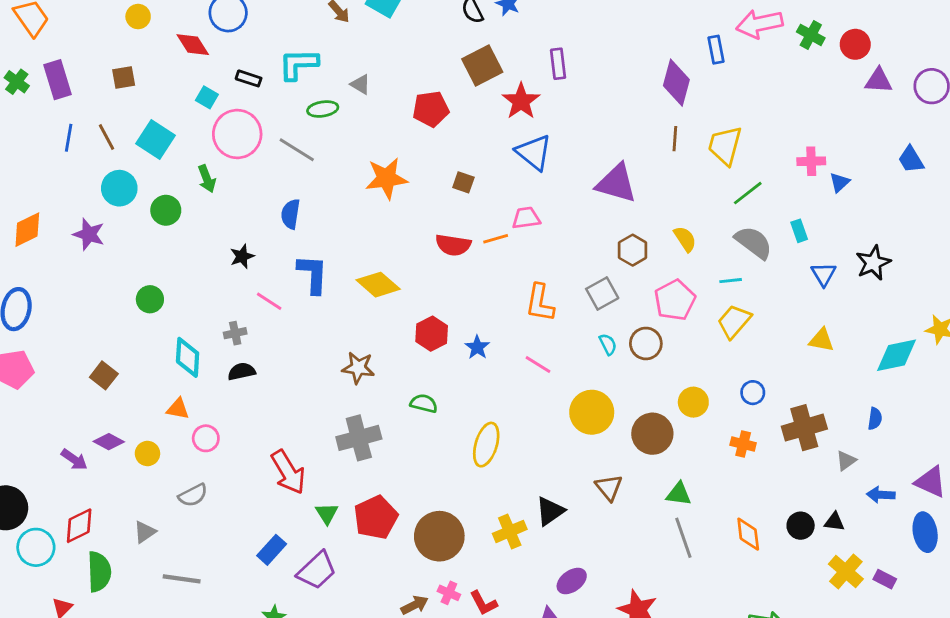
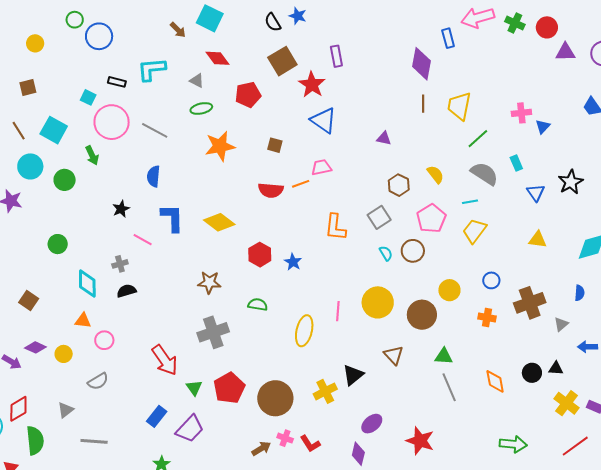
red diamond: (193, 45) -> (217, 58), moved
green ellipse: (323, 109) -> (201, 109), moved
purple triangle: (616, 183) -> (384, 138), size x0.5
pink line: (538, 365) -> (338, 311), moved, turned 66

